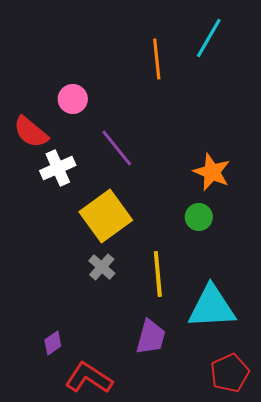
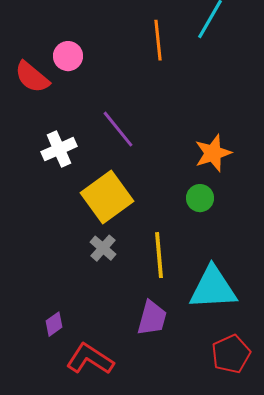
pink circle: (73, 99) -> (68, 56), moved
red semicircle: (31, 132) -> (32, 77), moved
orange star: (212, 172) -> (213, 153), turned 30

